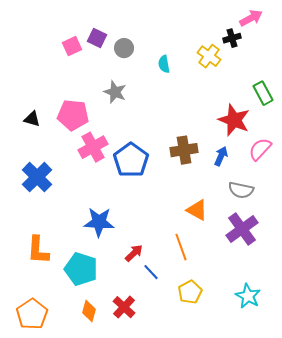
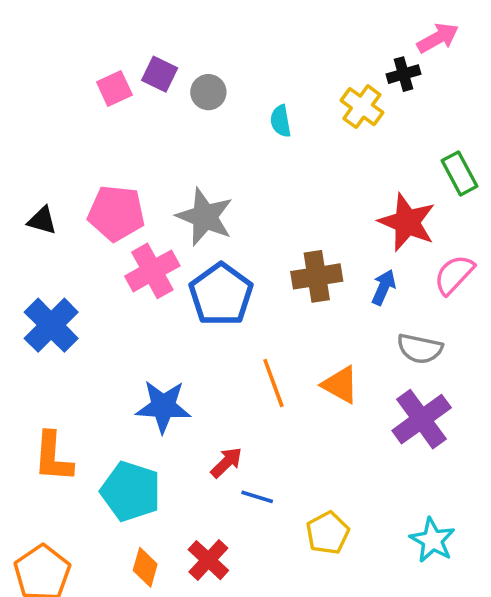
gray star: (115, 92) -> (205, 217), moved, size x1.4
orange line: (181, 247) -> (273, 383), moved
blue line: (151, 272) -> (257, 497), turned -30

